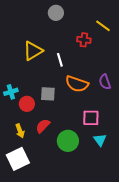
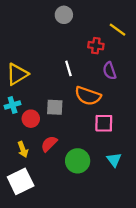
yellow triangle: (33, 51) -> (17, 74), moved
purple semicircle: (105, 82) -> (110, 71), moved
pink square: (91, 118) -> (104, 123), moved

